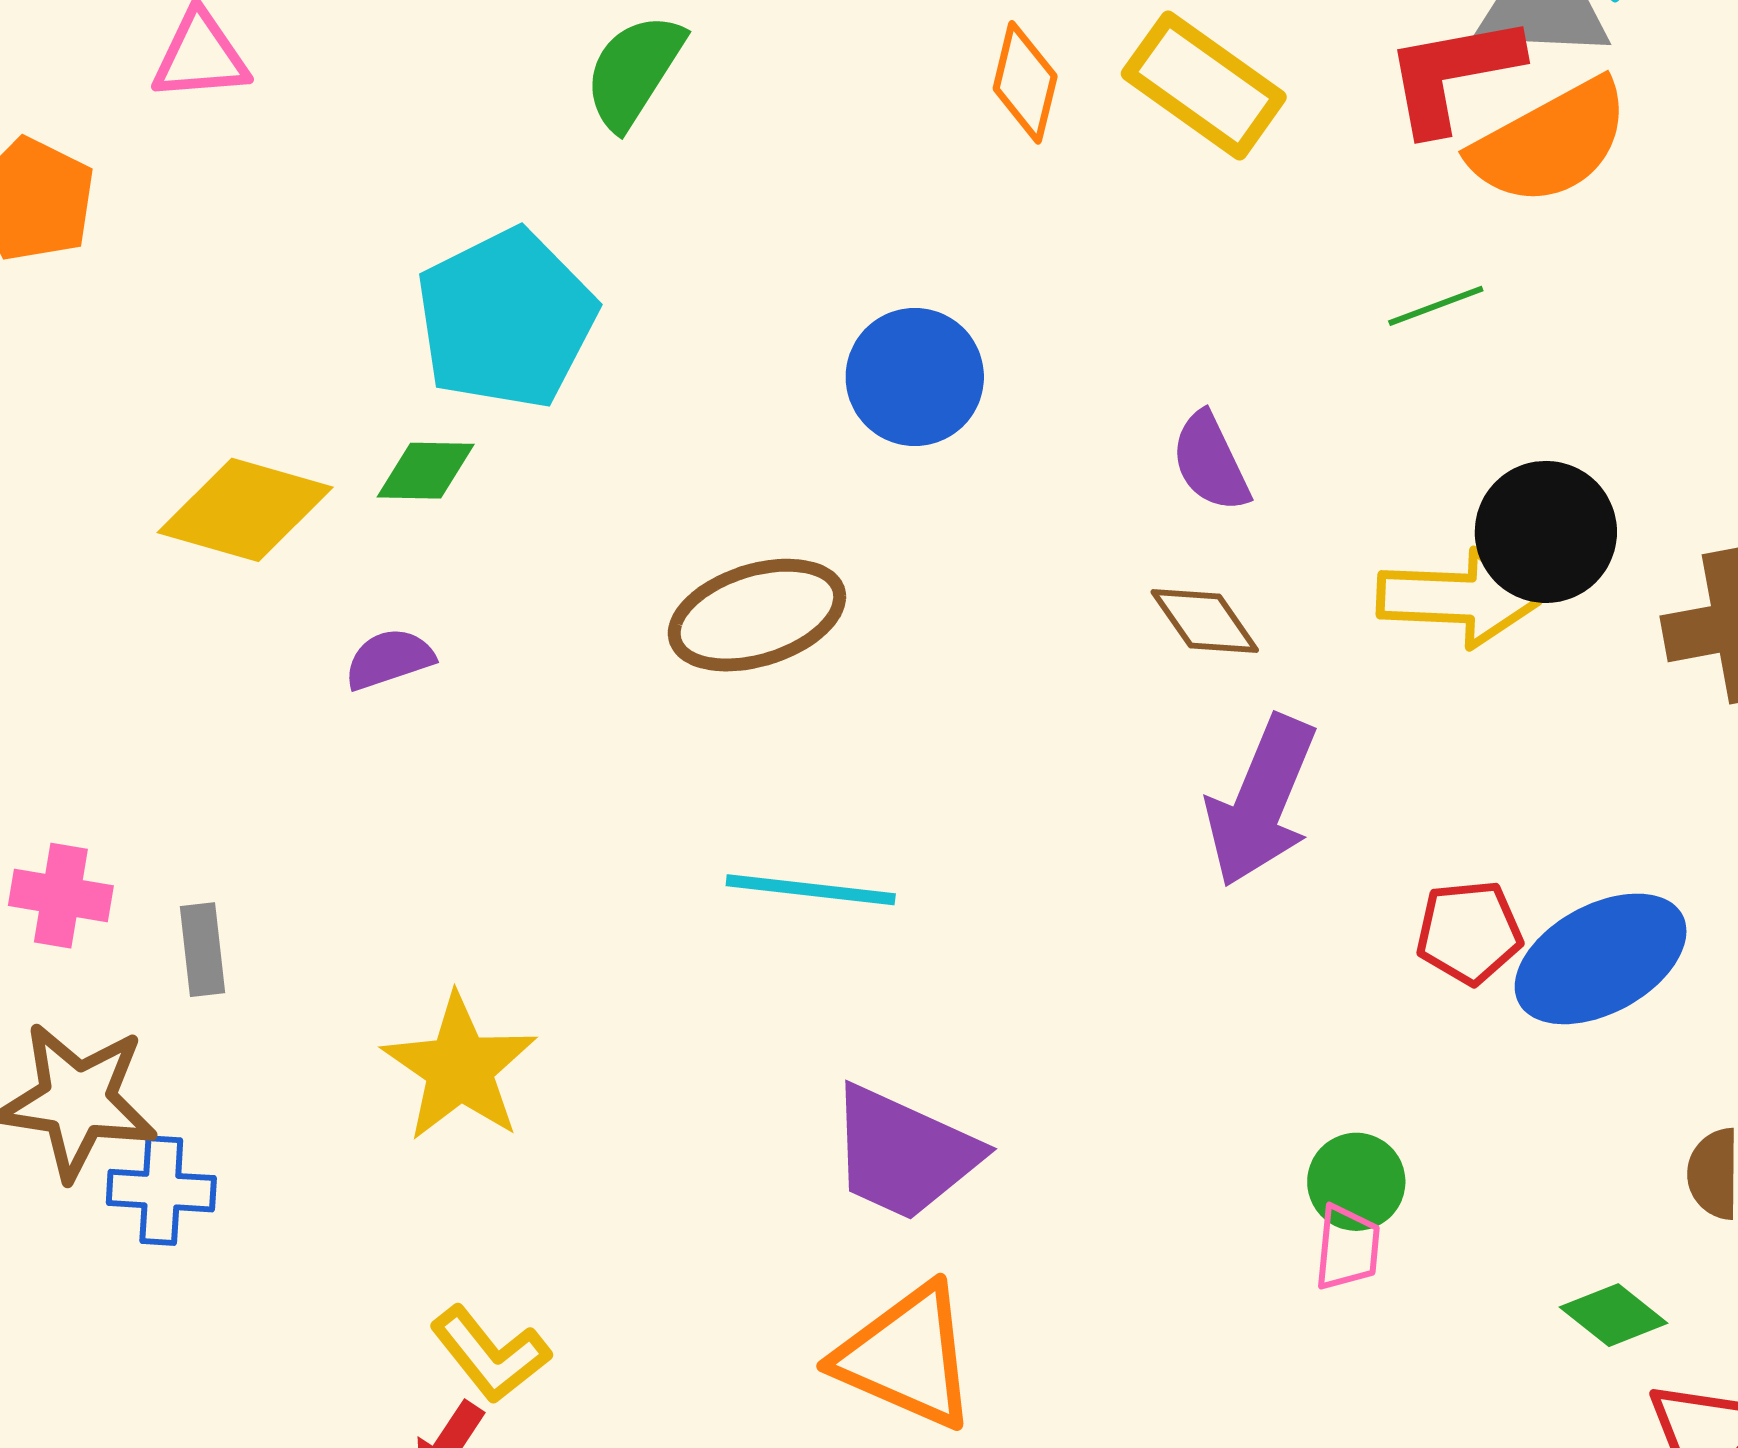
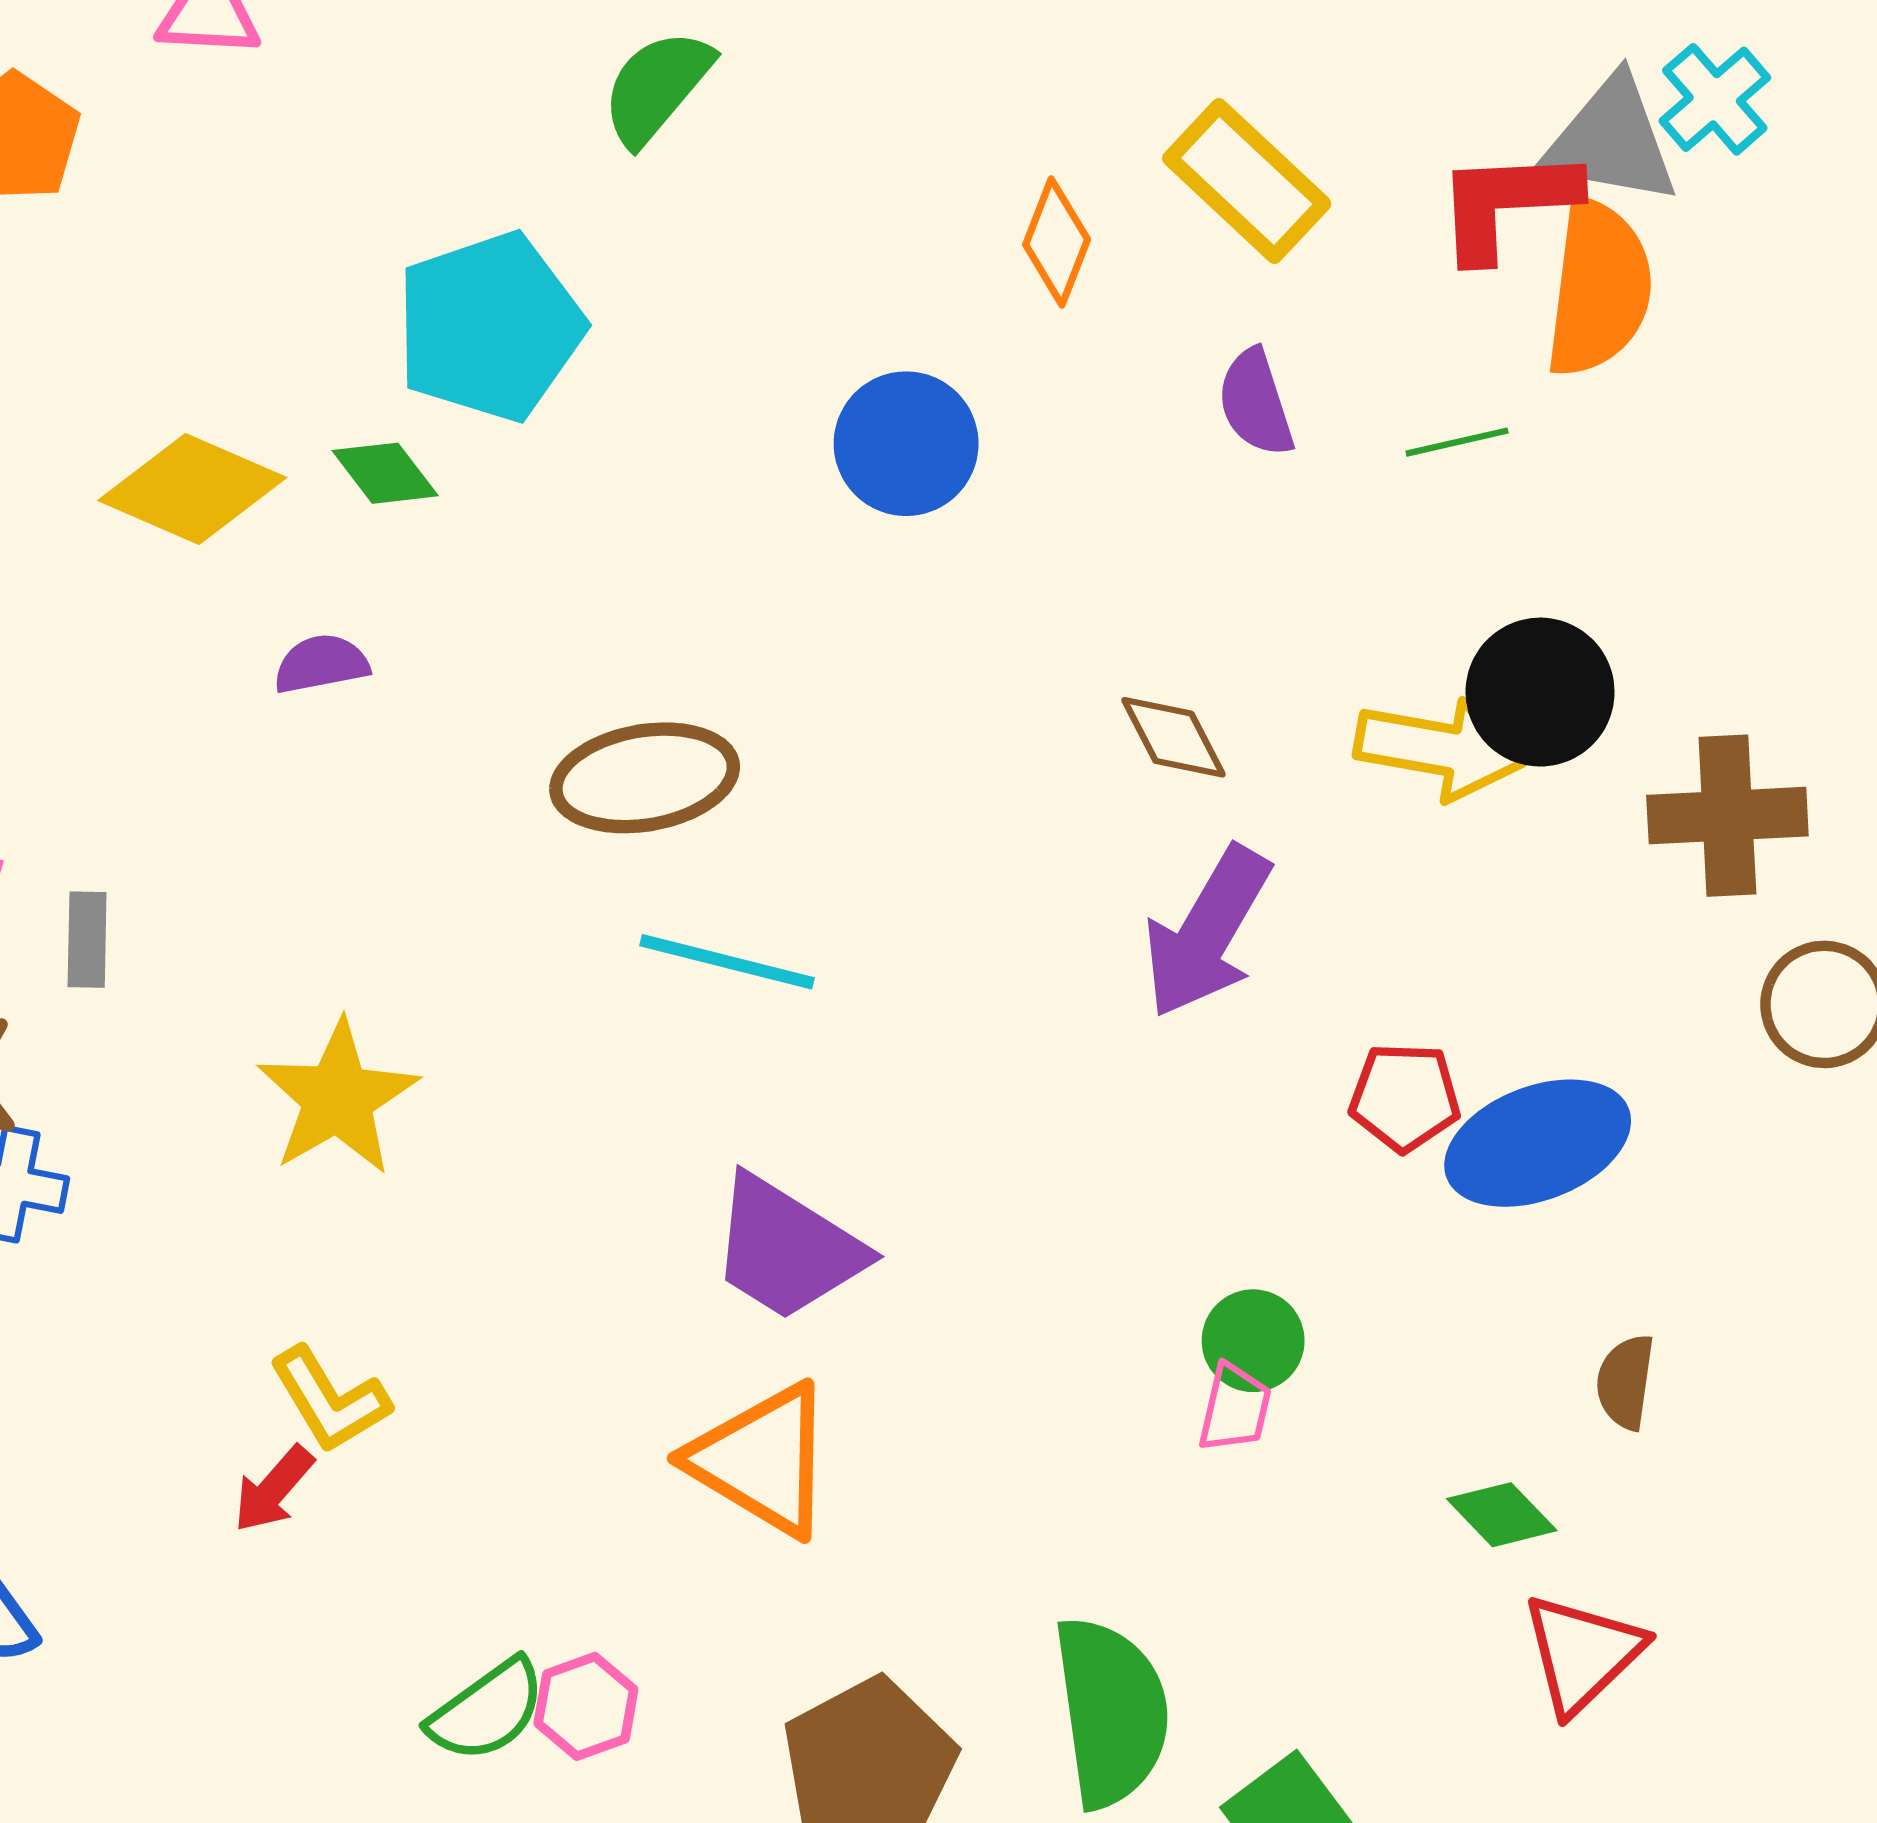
orange diamond: (1025, 82) -> (1057, 242), moved
orange semicircle: (1550, 142) -> (1599, 288), turned -62
purple semicircle: (1210, 462) -> (1256, 403), moved
green diamond: (426, 471) -> (385, 473), turned 44
brown ellipse: (757, 615) -> (645, 778), moved

